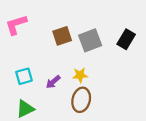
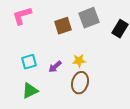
gray square: (90, 40) -> (89, 18), moved

